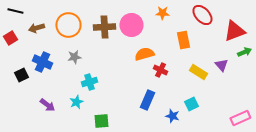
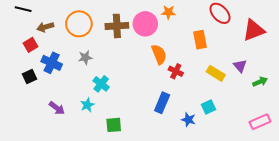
orange star: (162, 13) -> (168, 12), moved
red square: (10, 38) -> (31, 45), moved
green arrow: (244, 52) -> (260, 82), moved
orange semicircle: (144, 54) -> (159, 54), turned 84
cyan cross: (89, 82) -> (101, 84), turned -35

